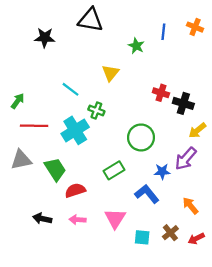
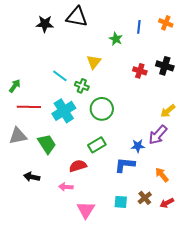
black star: (45, 38) -> (45, 24), moved
red cross: (161, 93) -> (140, 71), moved
black cross: (183, 103) -> (165, 66), moved
green cross: (96, 110) -> (82, 86), moved
green circle: (141, 137) -> (102, 109), moved
red semicircle: (75, 190) -> (78, 166), moved
blue L-shape: (147, 194) -> (125, 165), turned -45
black arrow: (42, 219) -> (32, 177), moved
pink triangle: (115, 219) -> (86, 210), moved

